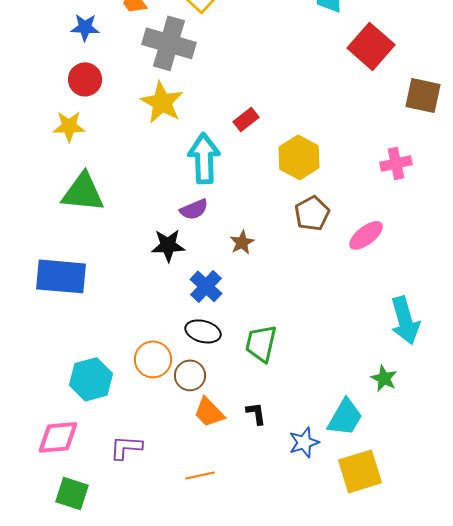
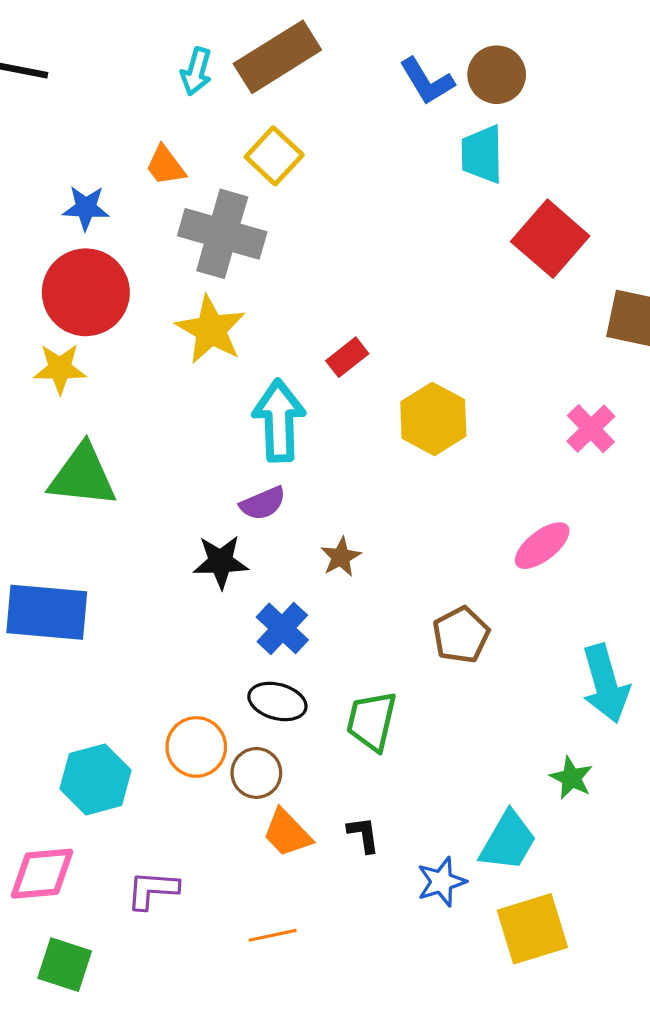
red circle: (85, 79) -> (86, 292), size x1.6
pink cross: (396, 163) -> (591, 429), turned -32
brown pentagon: (312, 213) -> (461, 635), moved

